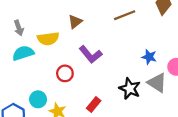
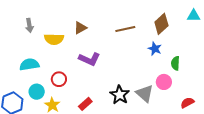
cyan semicircle: (23, 53) -> (29, 64), moved
purple L-shape: (91, 54) -> (89, 59), turned -35
blue star: (149, 57) -> (155, 49), moved
red circle: (65, 73) -> (59, 79), moved

